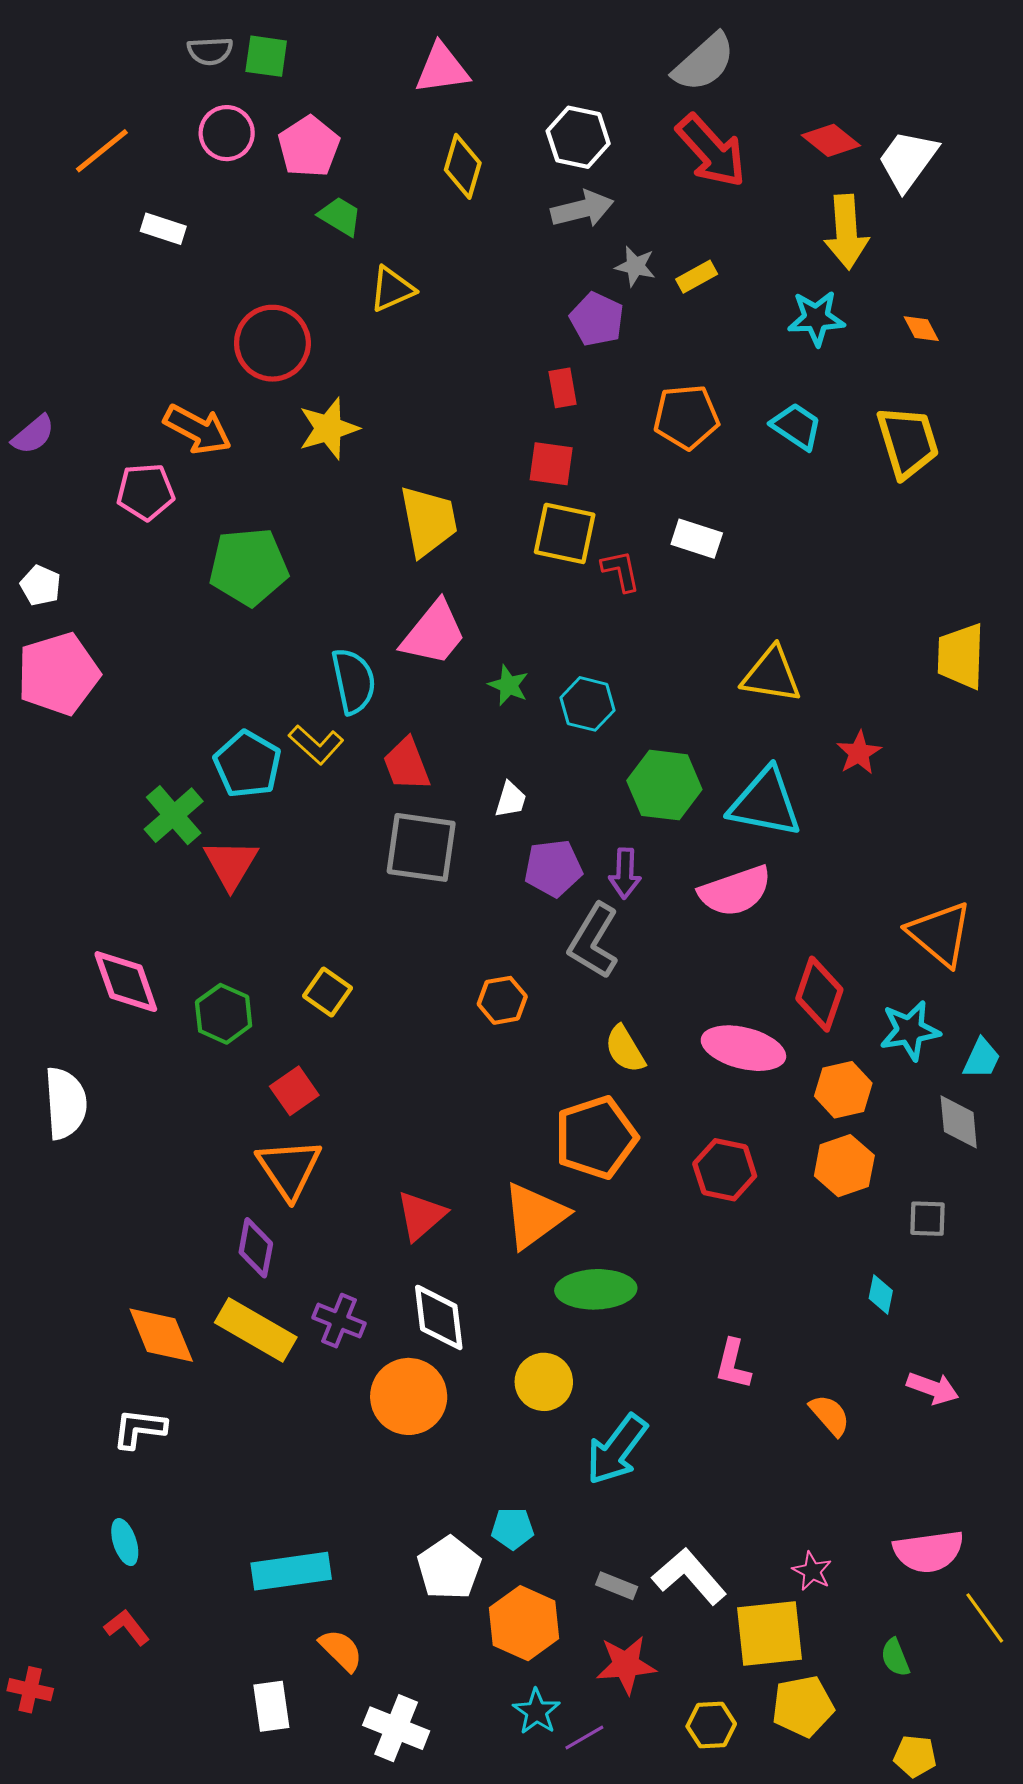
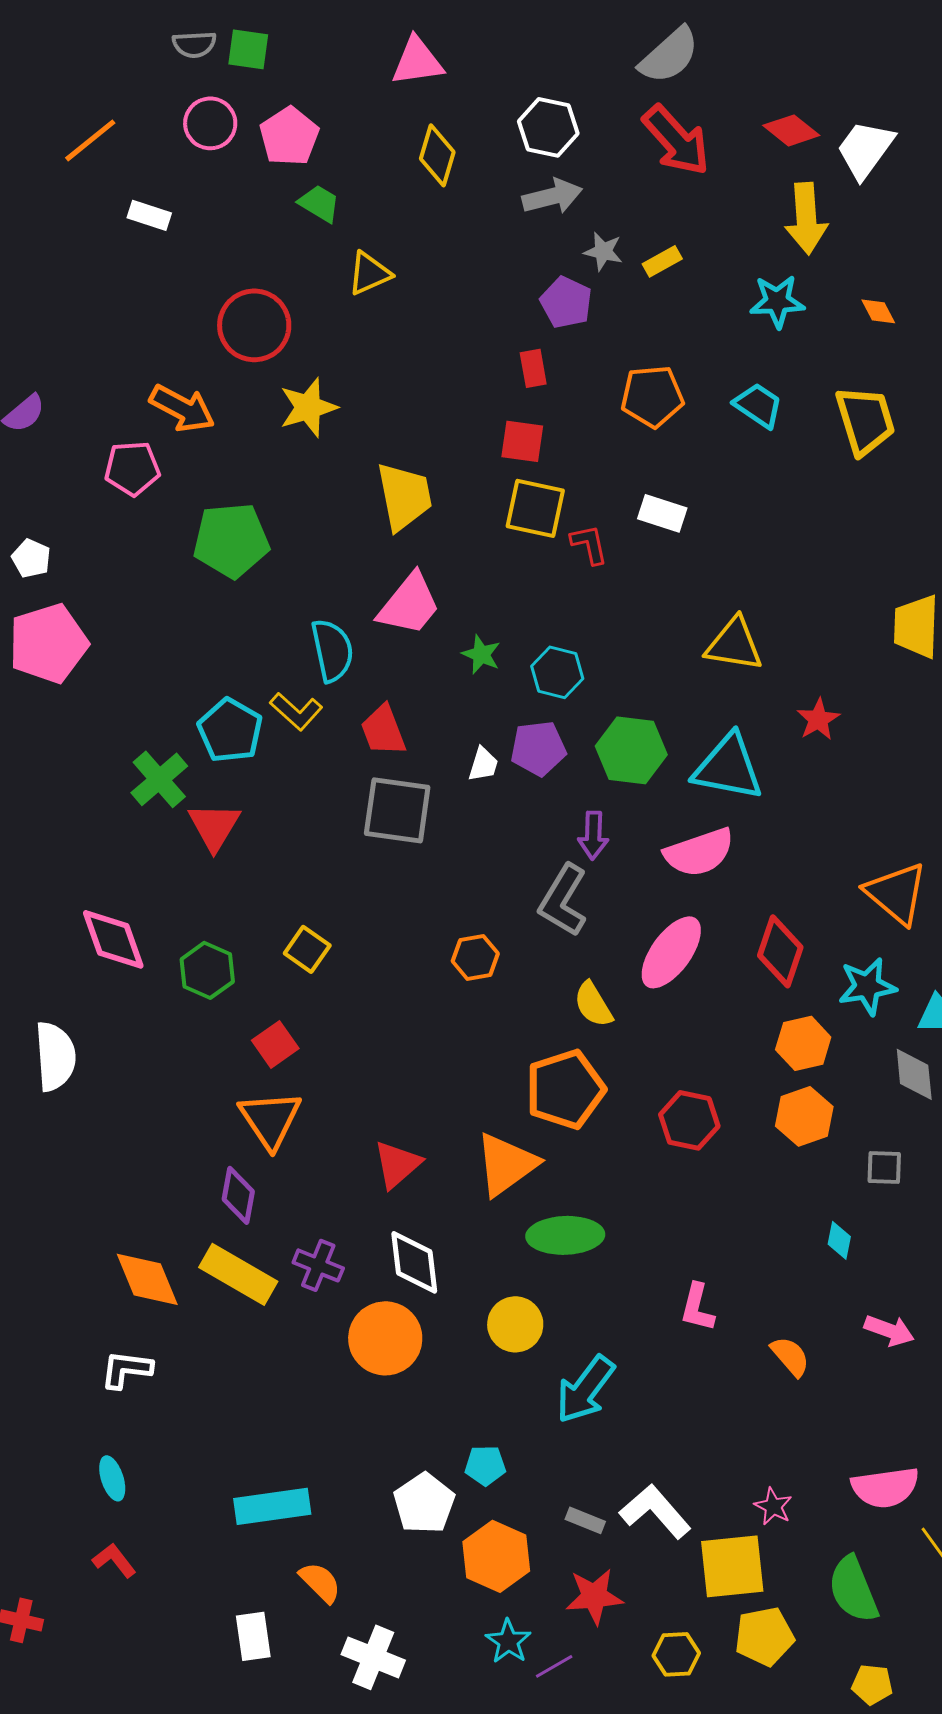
purple pentagon: (553, 868) -> (538, 748), moved
pink ellipse: (743, 1048) -> (671, 952), moved, turned -68
green semicircle: (895, 1657) -> (853, 1589), size x1.8

